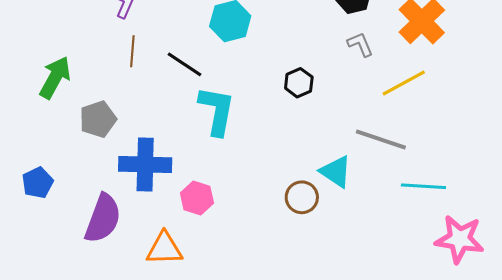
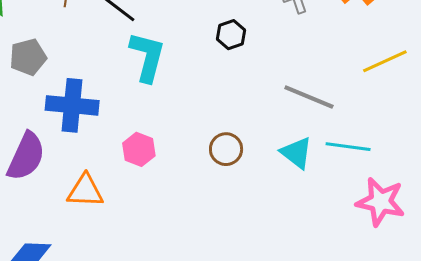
yellow line: (404, 83) -> (385, 61), moved
cyan triangle: (336, 172) -> (296, 153), moved
pink hexagon: (197, 198) -> (139, 149), moved

